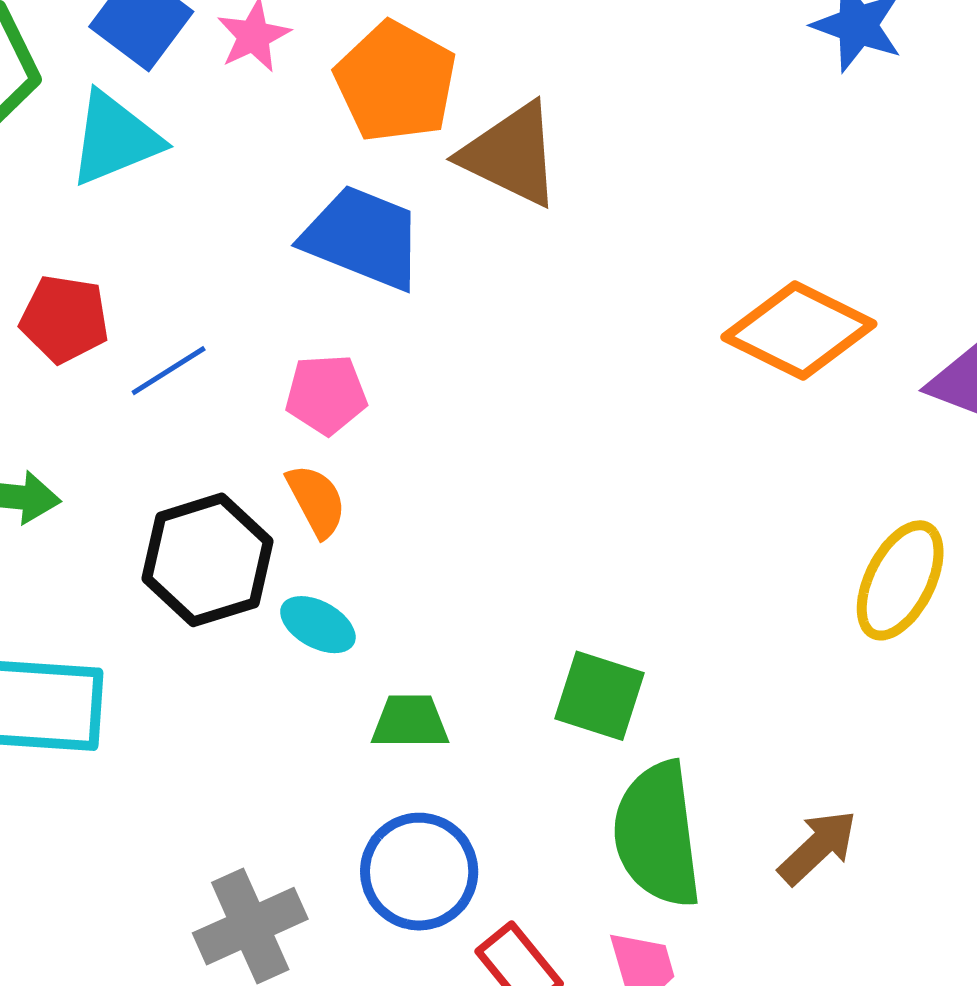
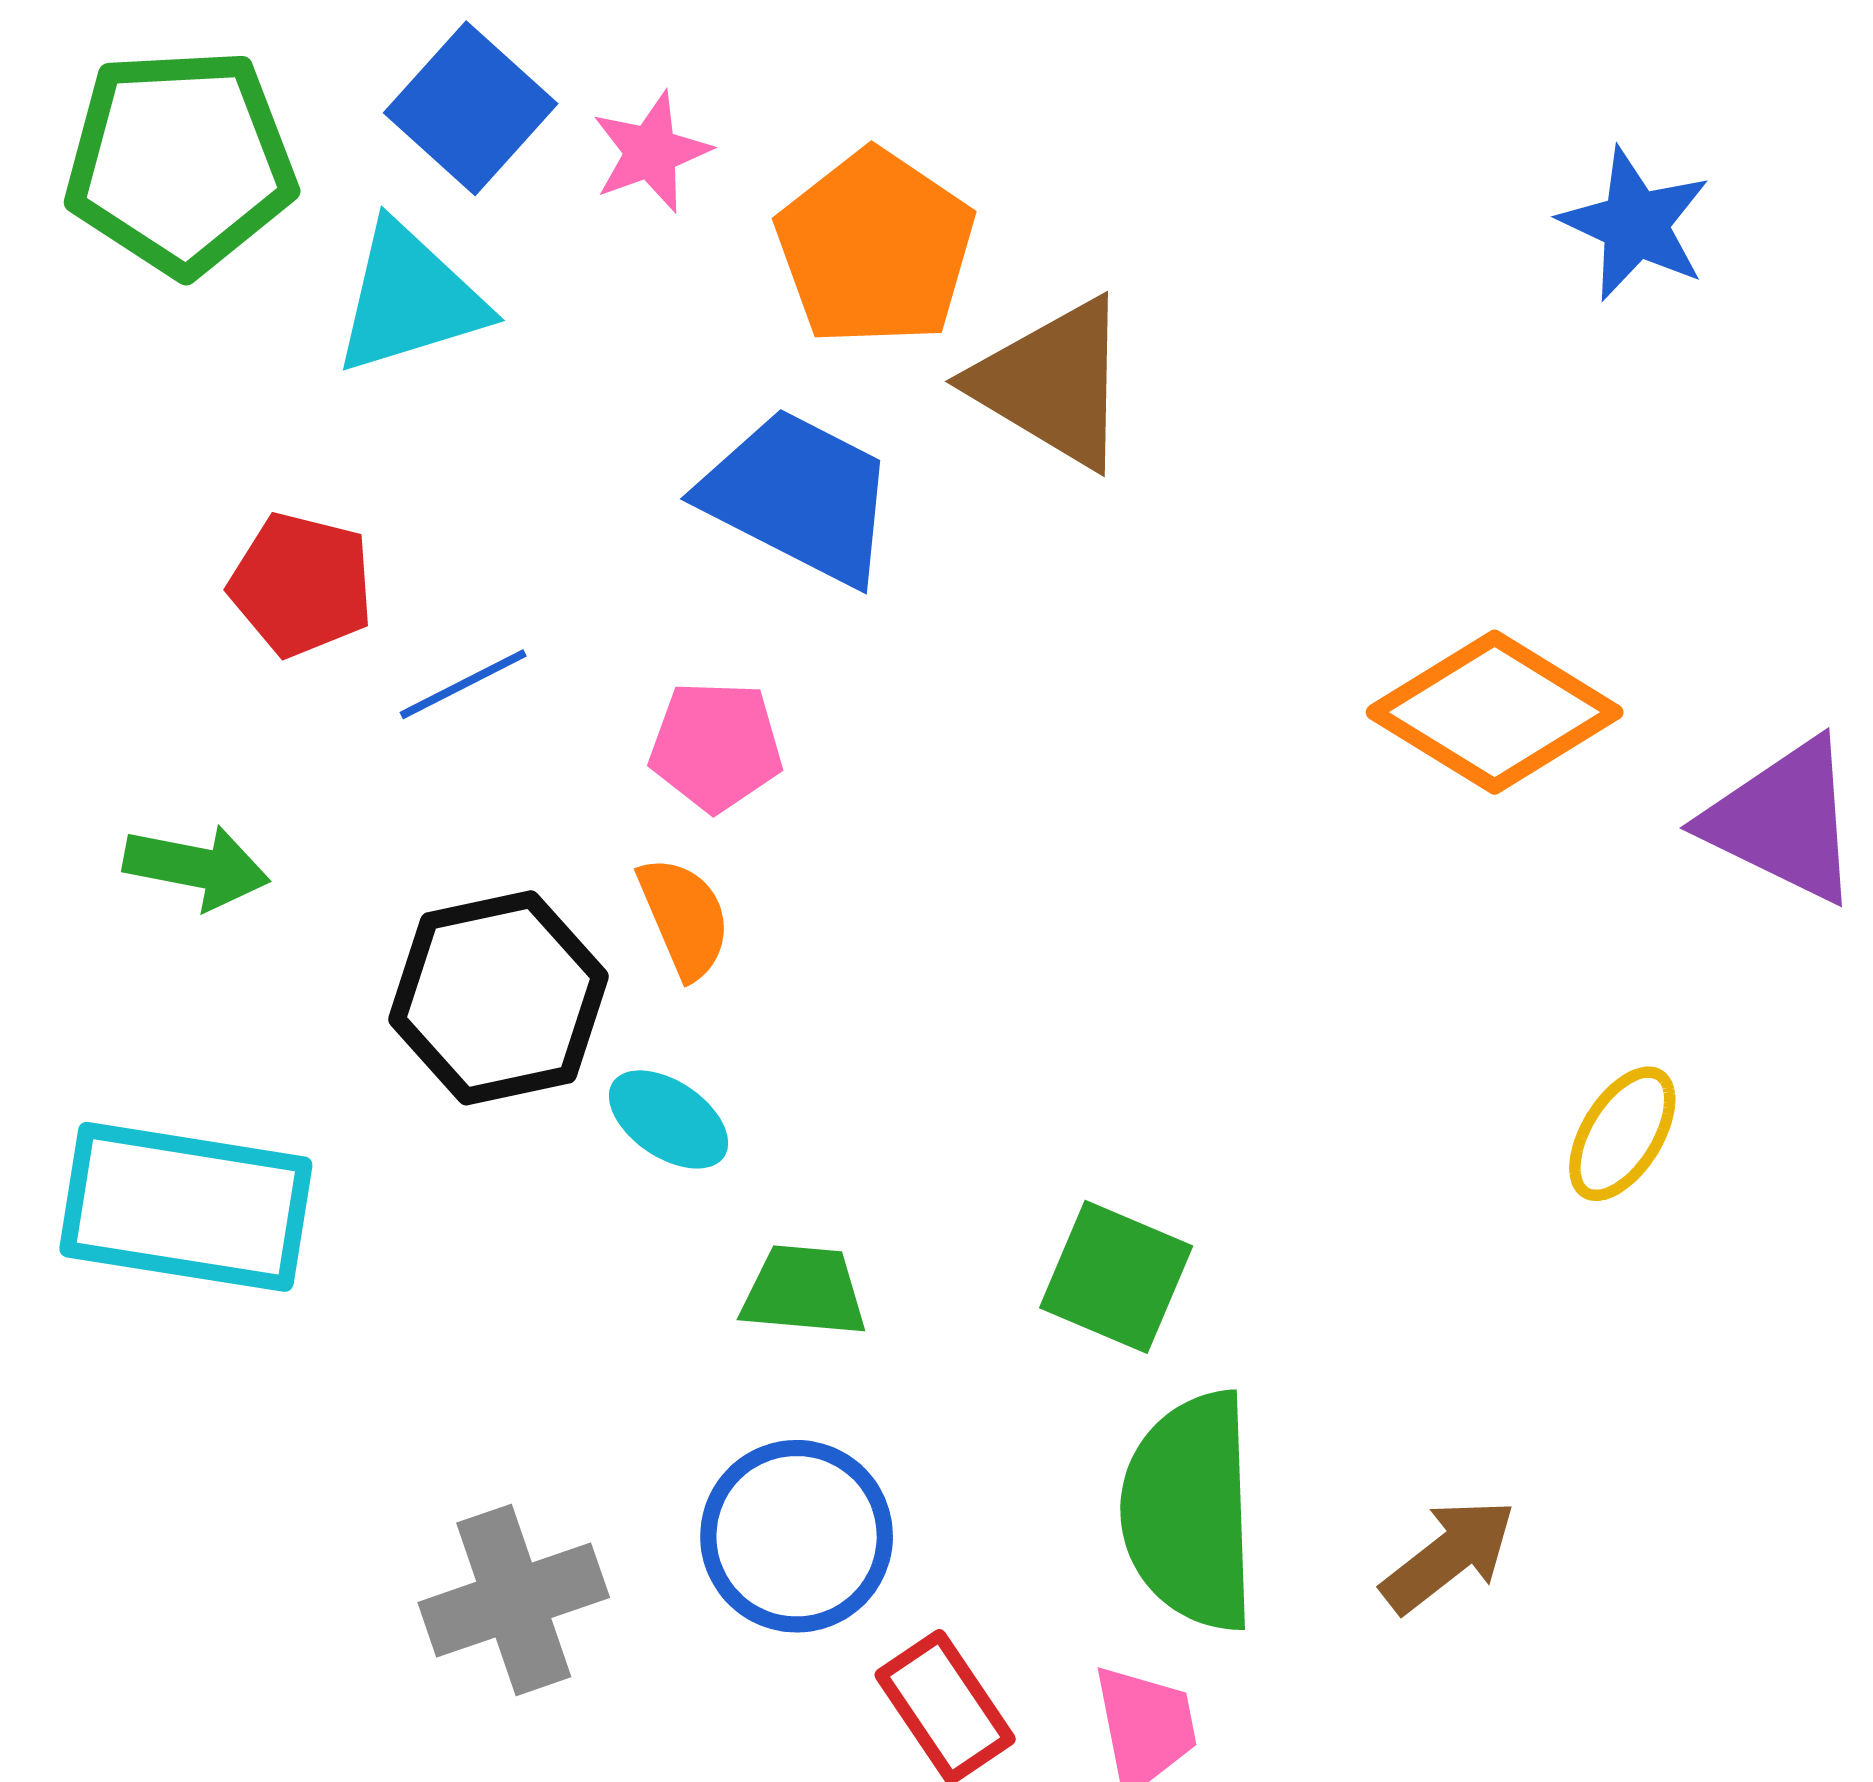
yellow ellipse: (900, 580) -> (1622, 1134), size x0.7

